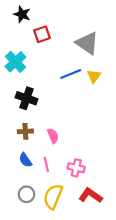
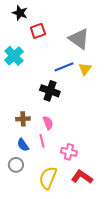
black cross: (26, 98) -> (50, 91), moved
pink line: (46, 164) -> (42, 141), moved
gray circle: (26, 194) -> (16, 165), moved

